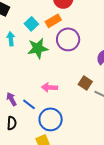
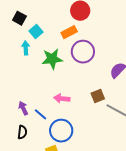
cyan square: (31, 24) -> (36, 32), moved
brown square: (85, 83) -> (98, 96), turned 32

